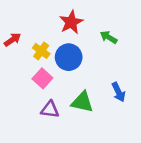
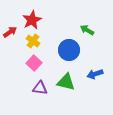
red star: (71, 22) -> (32, 20), moved
blue circle: (69, 57) -> (69, 50), moved
blue arrow: (119, 92) -> (95, 74), turned 98

